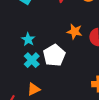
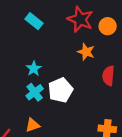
orange star: (75, 31) -> (86, 52), moved

